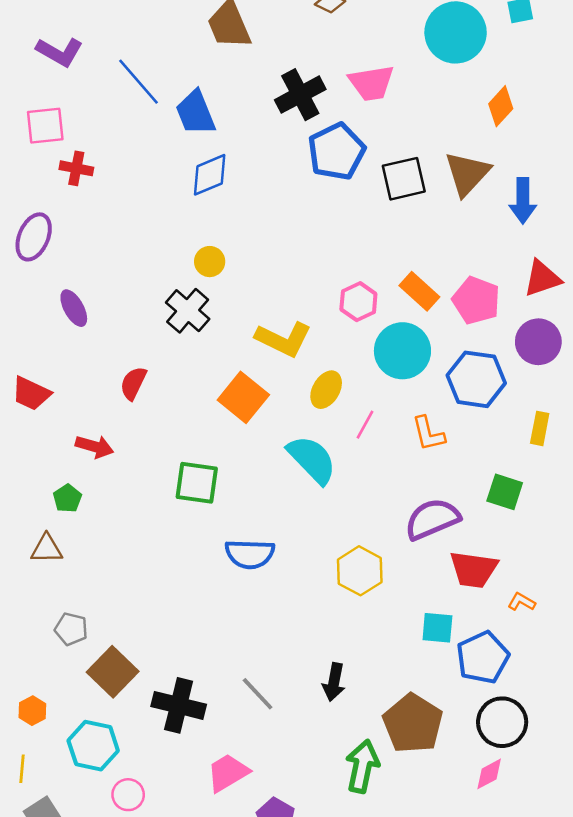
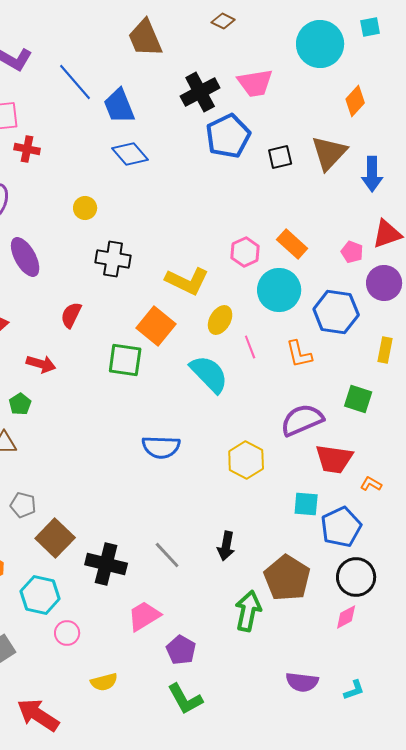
blue diamond: (210, 175) -> (130, 154), turned 72
black square: (404, 179) -> (280, 157), size x0.7
yellow circle: (210, 262) -> (85, 208), moved
pink pentagon: (476, 300) -> (352, 252), moved, size x0.6
purple ellipse: (74, 308) -> (25, 257), size x1.4
black cross: (188, 311) -> (113, 259), turned -32
pink line: (365, 425) -> (250, 347), turned -50
green square: (197, 483) -> (125, 360), moved

